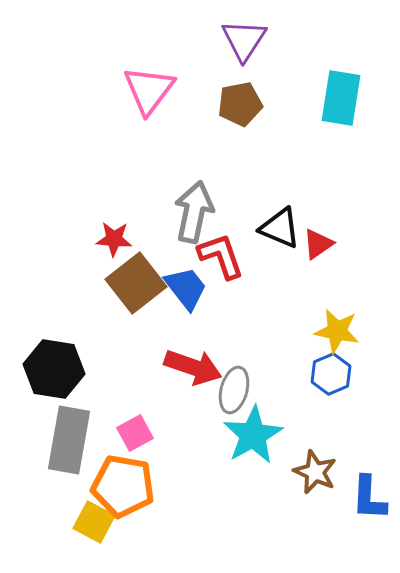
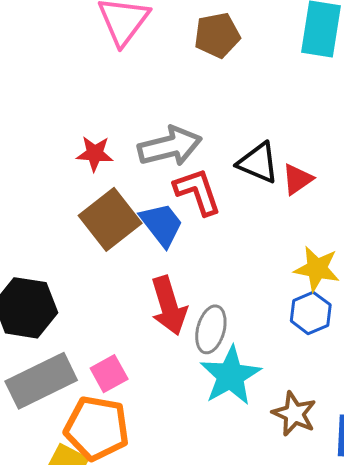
gray arrow: (194, 212) -> (170, 146), turned 64
red star: (114, 239) -> (95, 154), moved
red arrow: (193, 367) -> (169, 306), turned 54
gray rectangle: (69, 440) -> (41, 381), turned 54

